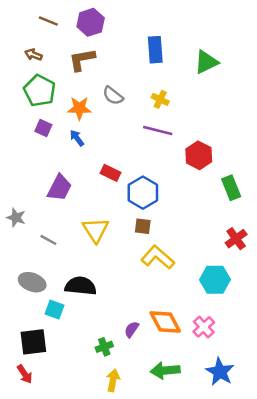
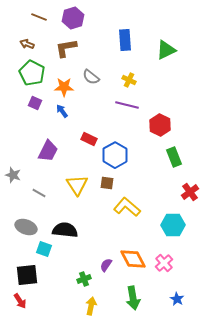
green rectangle: (231, 188) -> (174, 157), moved
brown square: (143, 226) -> (107, 183), moved
green arrow: (165, 370) -> (133, 298), turned -95
blue star: (220, 372) -> (177, 299), size x0.6

